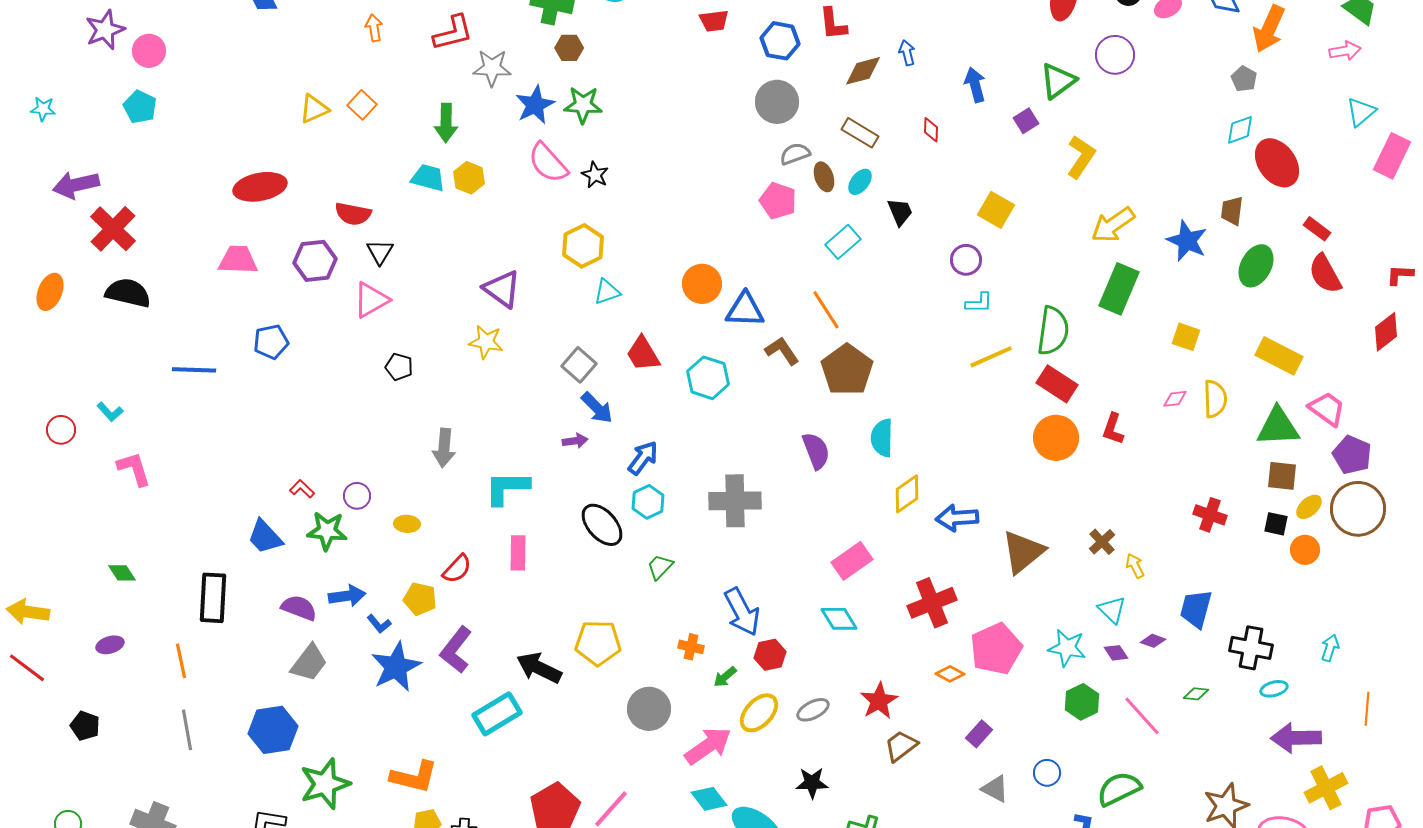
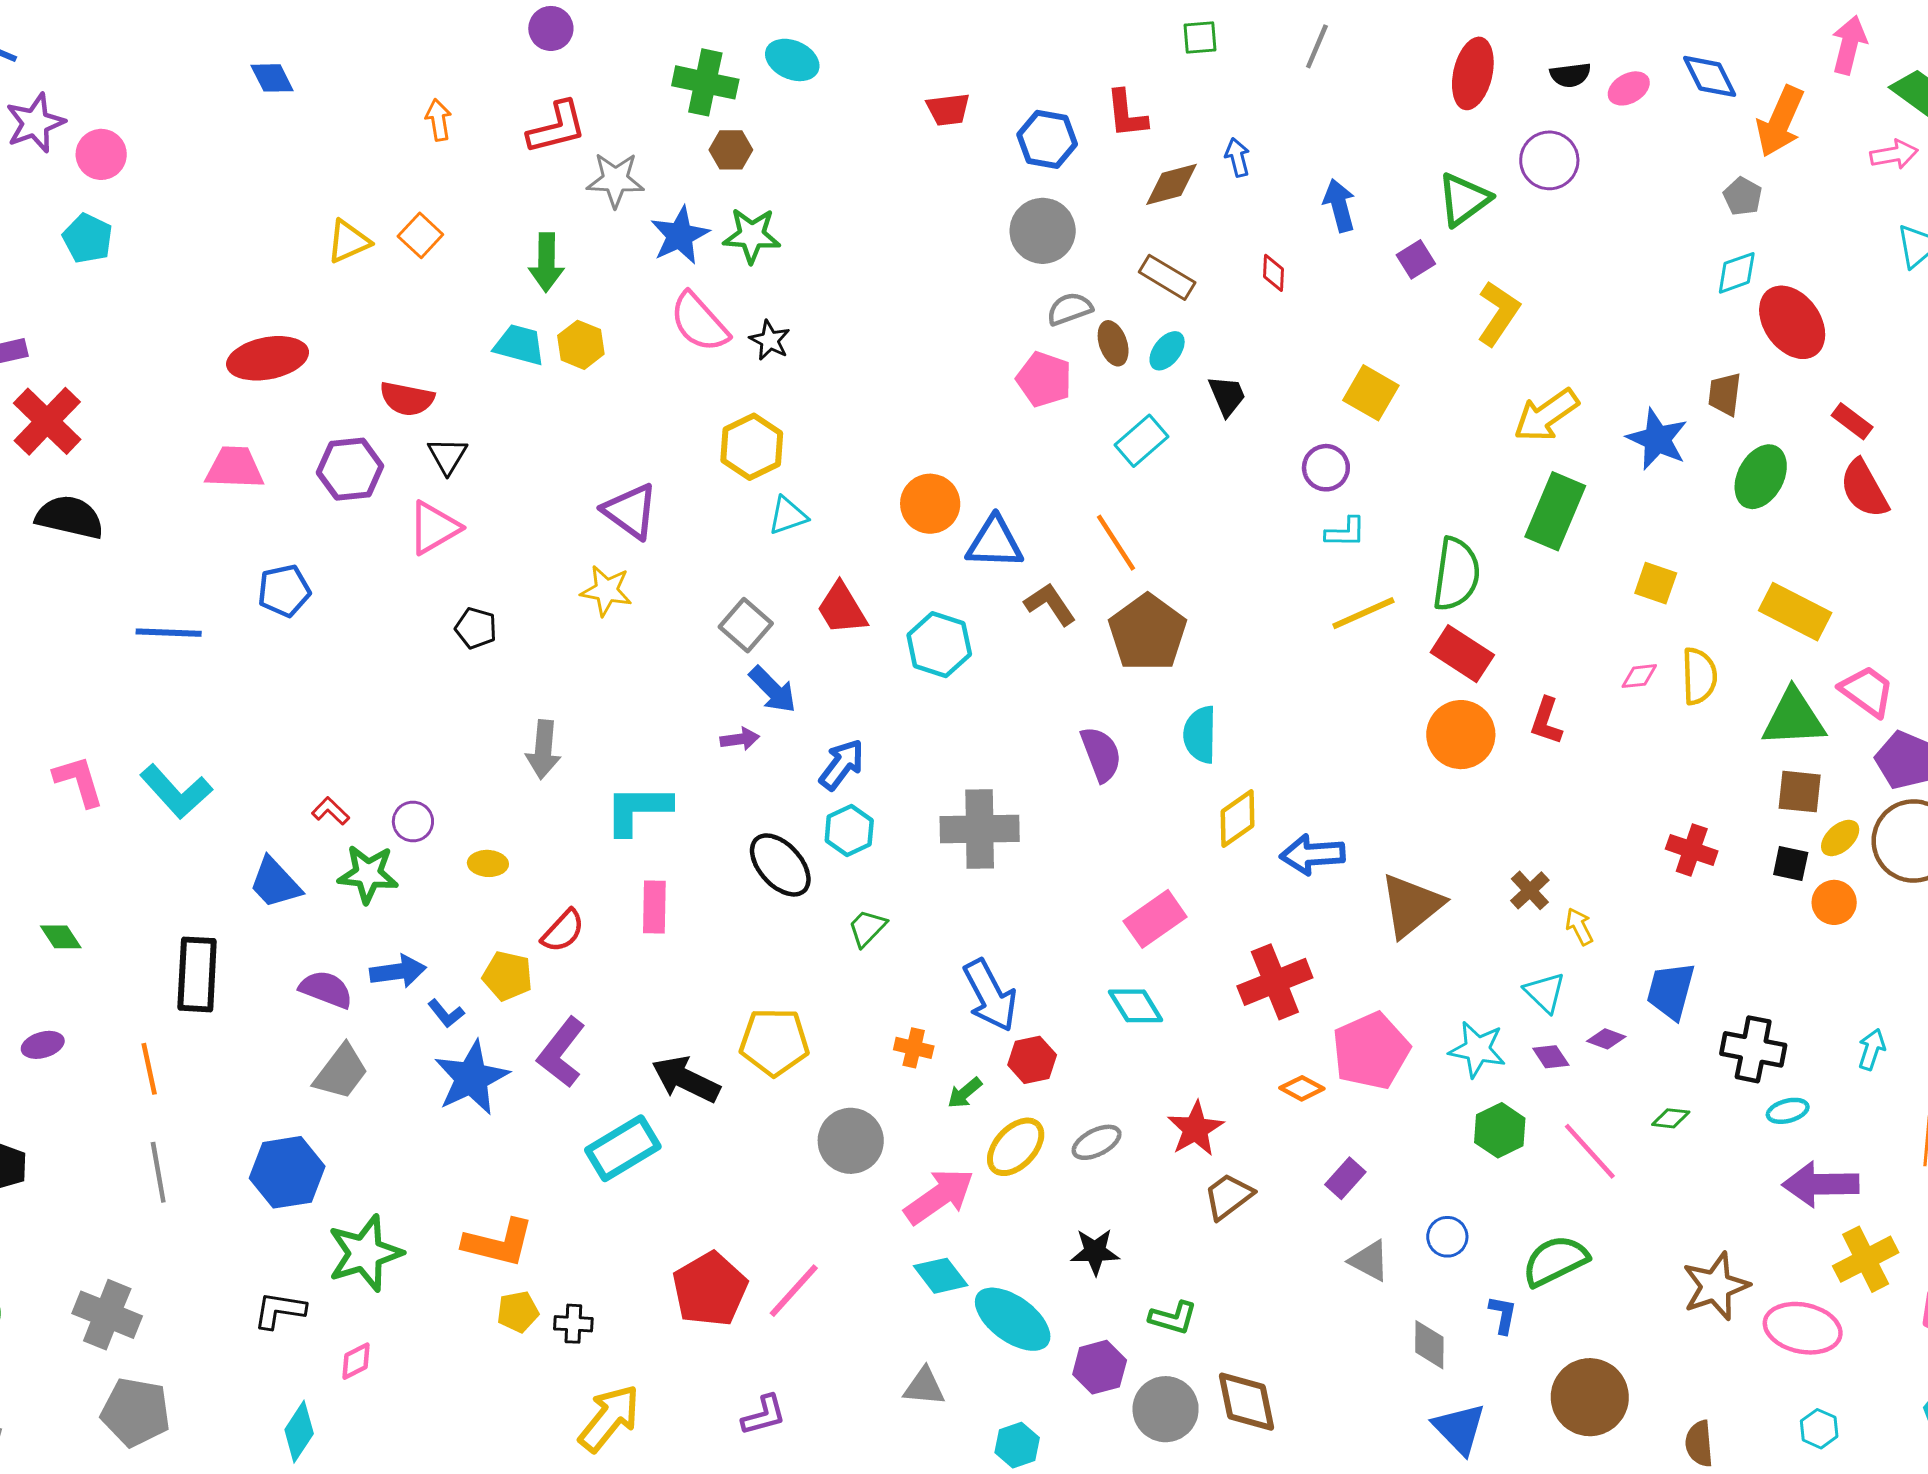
cyan L-shape: (110, 412) -> (176, 792), moved, size x1.8

